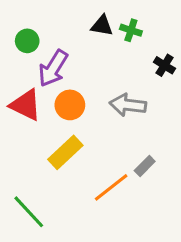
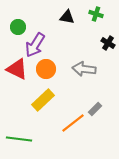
green cross: (131, 30) -> (96, 14), moved
green line: (29, 212) -> (19, 139), turned -40

